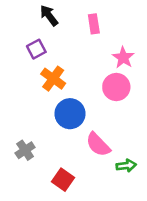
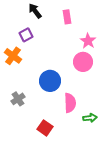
orange cross: (53, 79) -> (13, 56), moved
pink semicircle: (98, 145) -> (70, 103), turned -138
gray cross: (25, 150) -> (18, 99), moved

